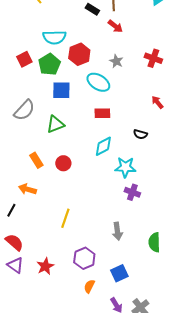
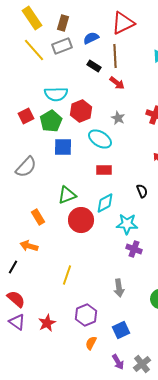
green triangle: (55, 124) -> (67, 195), moved
black semicircle: (140, 134) -> (142, 191), turned -128
red circle: (63, 163) -> (81, 220), moved, size x1.6

